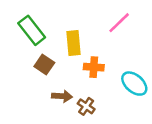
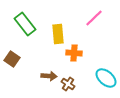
brown square: (44, 65) -> (12, 59), moved
cyan ellipse: (134, 84) -> (106, 78), moved

